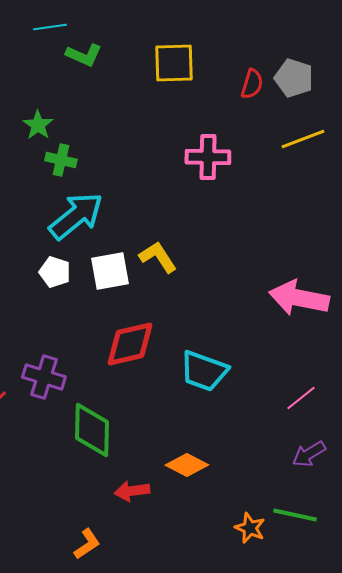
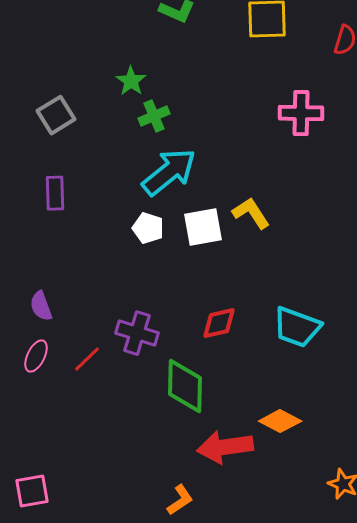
green cross: (61, 160) -> (154, 116), turned -36
red diamond: (130, 344) -> (219, 323), moved, size x0.7
red arrow: (132, 491) -> (225, 447), size x1.6

